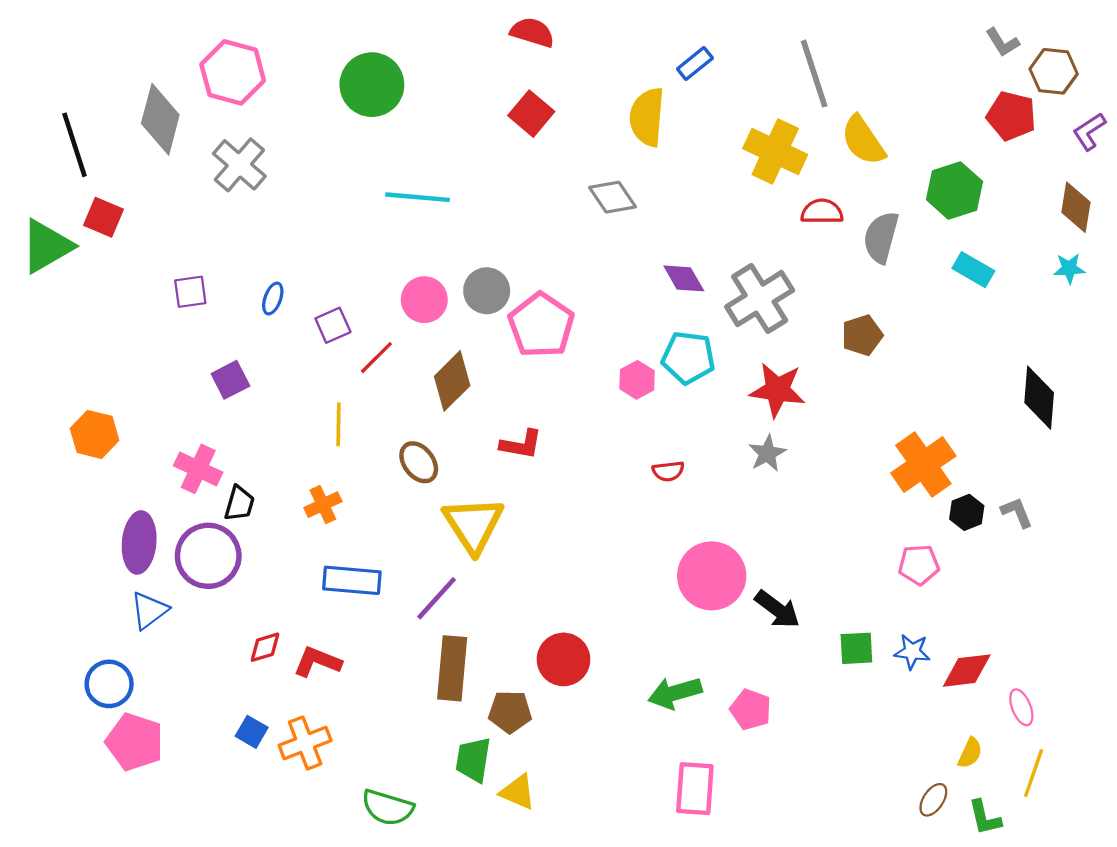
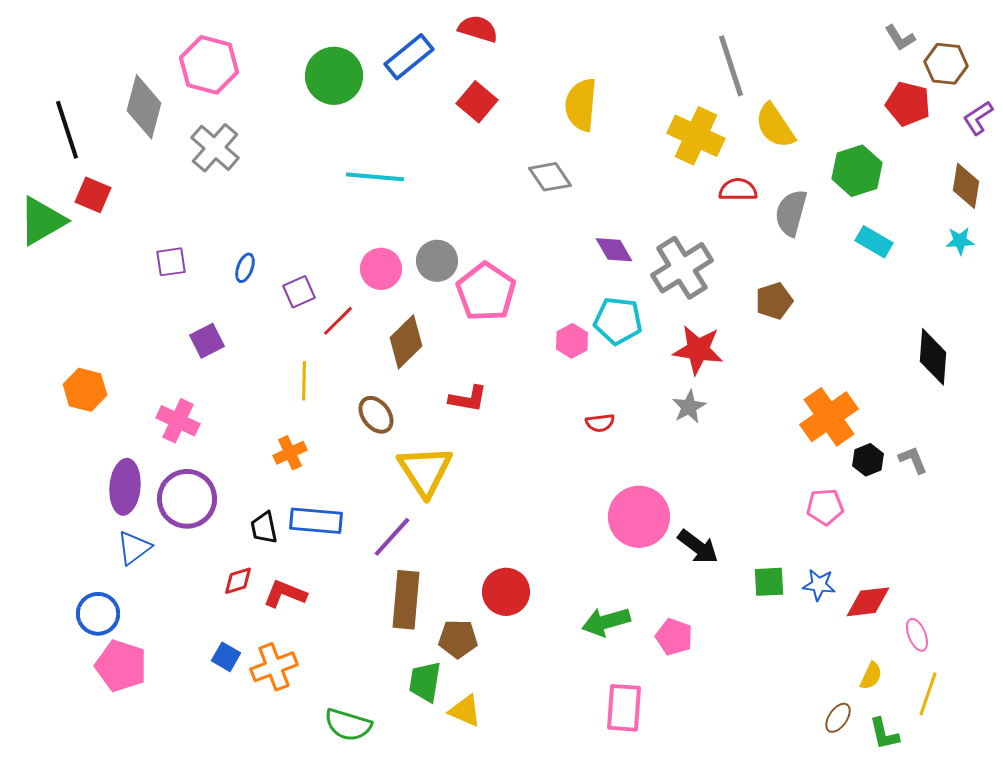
blue rectangle: (695, 63) -> (409, 57), moved, size x1.5
black trapezoid: (239, 503) -> (264, 528), moved, turned 152

